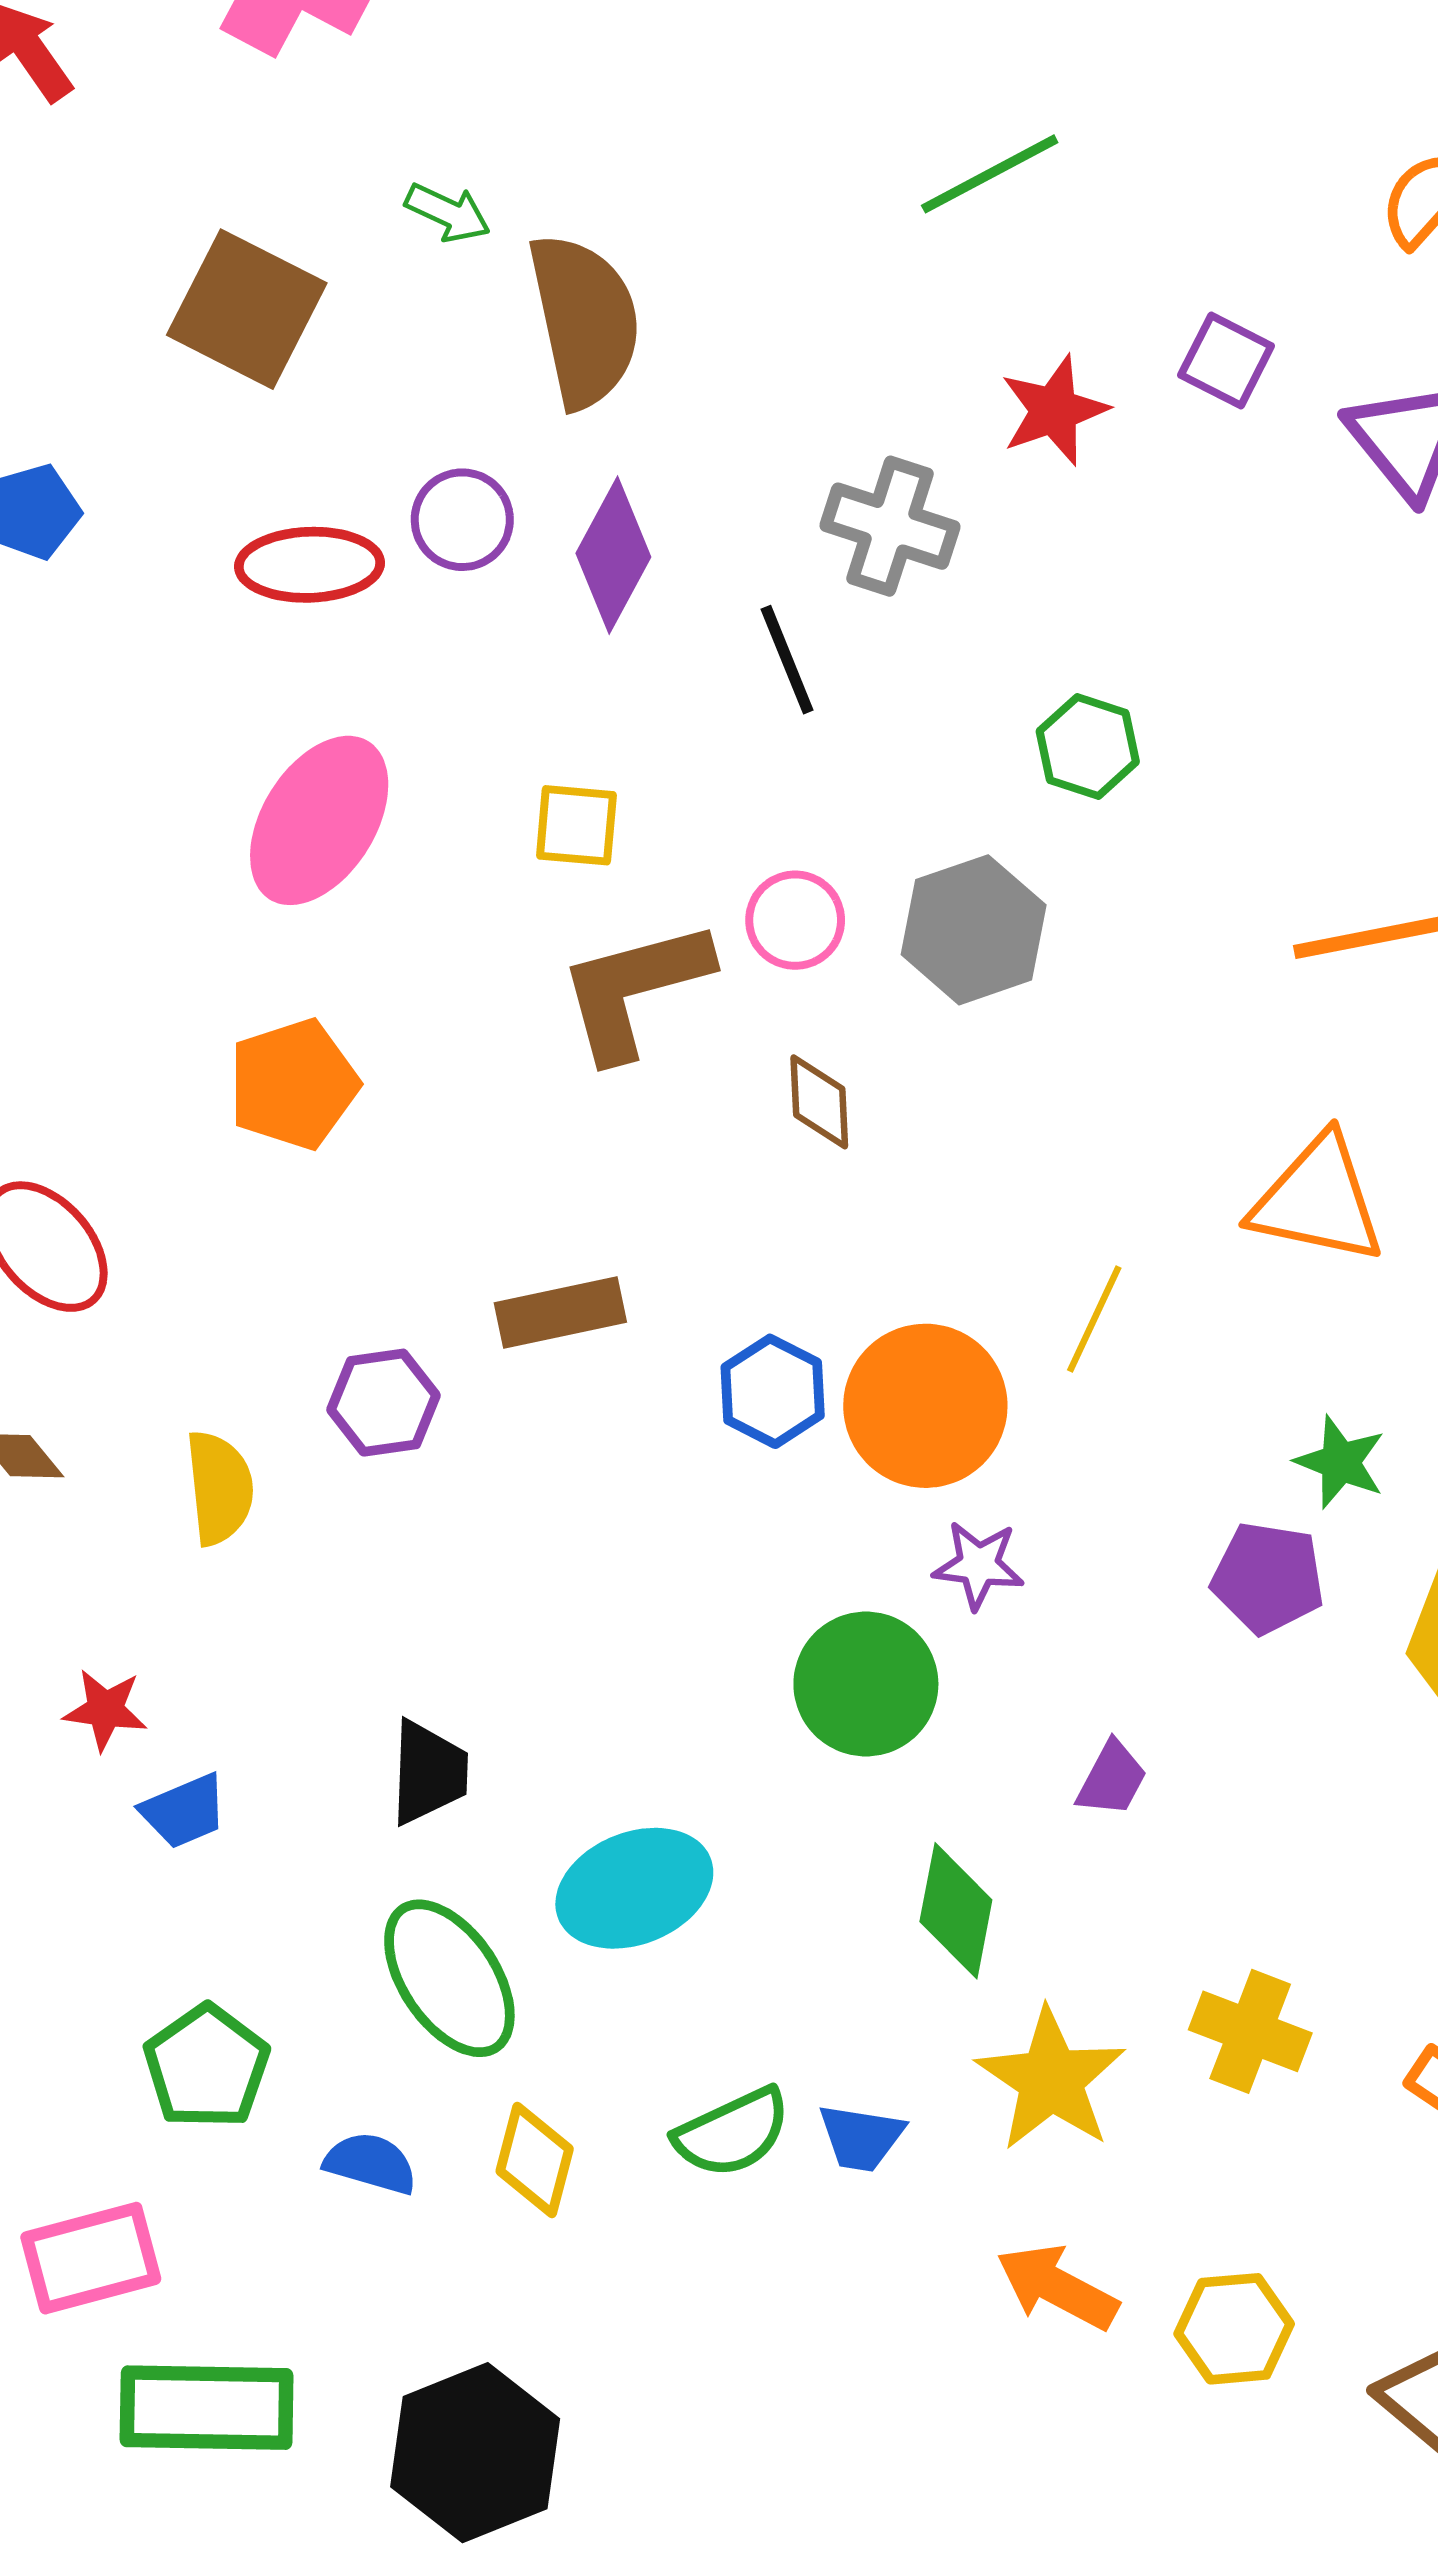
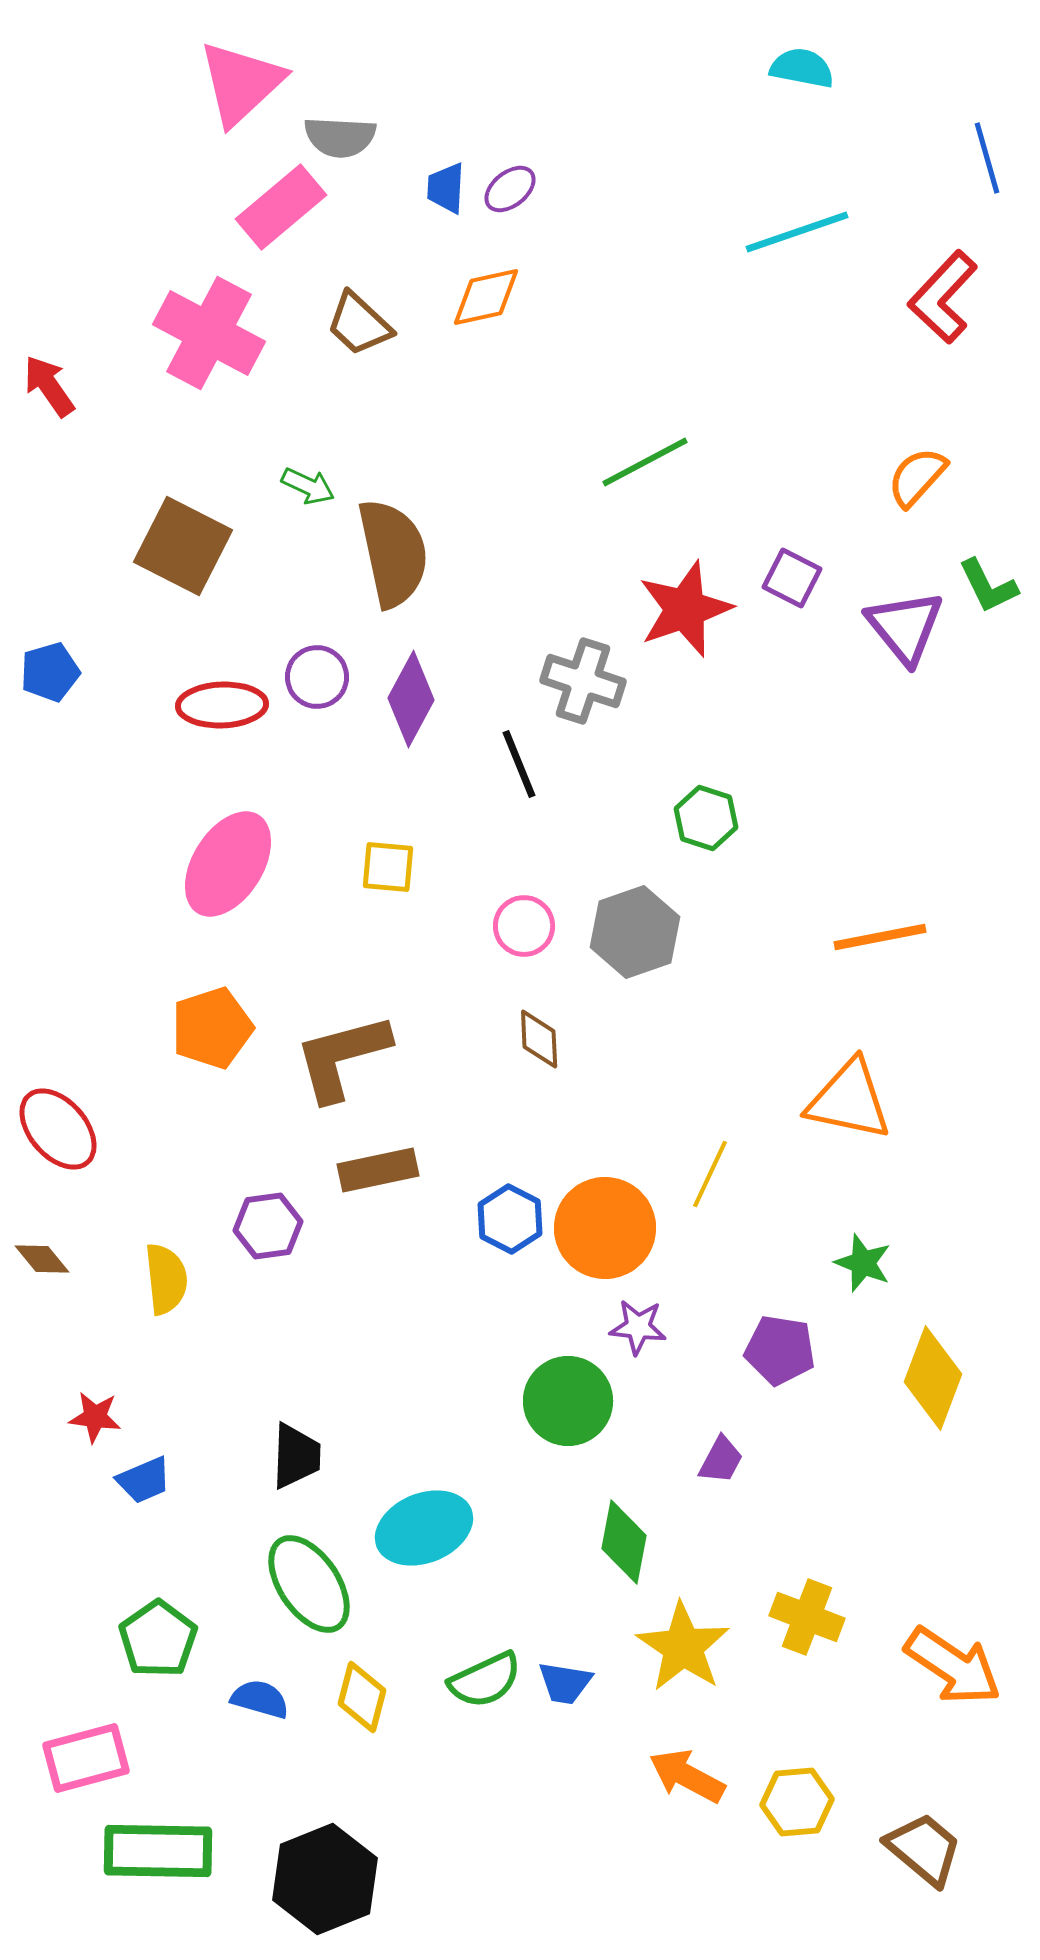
red star: (1054, 410) -> (685, 609), size x1.4
brown L-shape: (634, 989) -> (342, 1057), moved
purple pentagon: (1268, 1578) -> (780, 1350), moved

